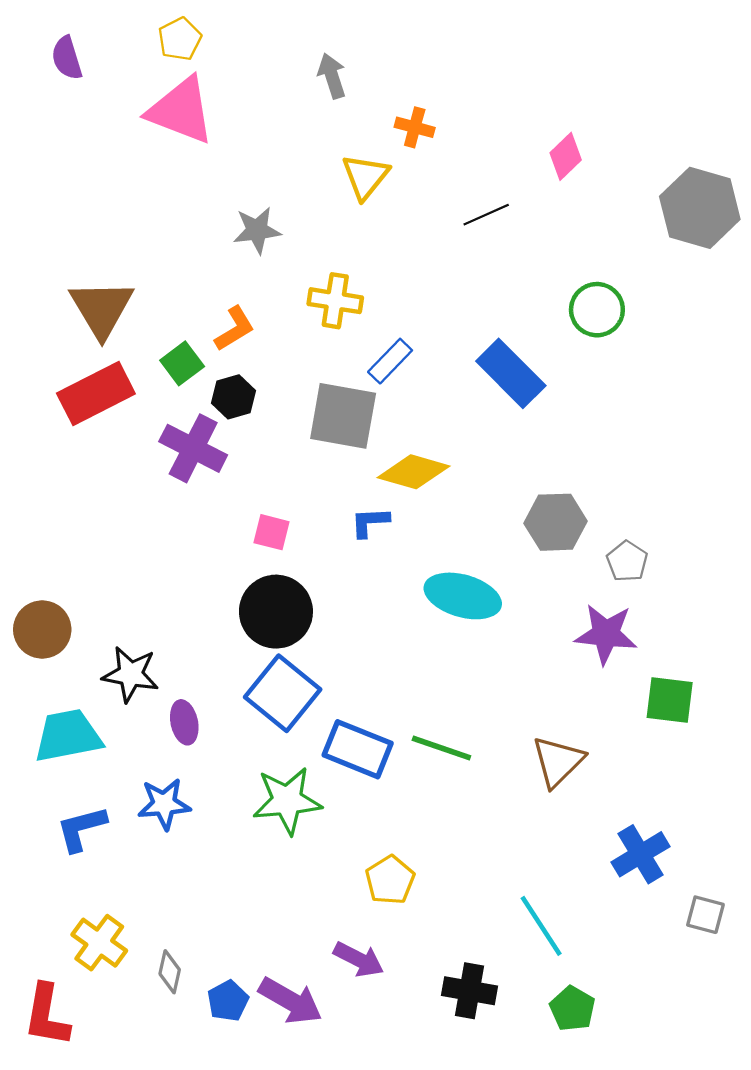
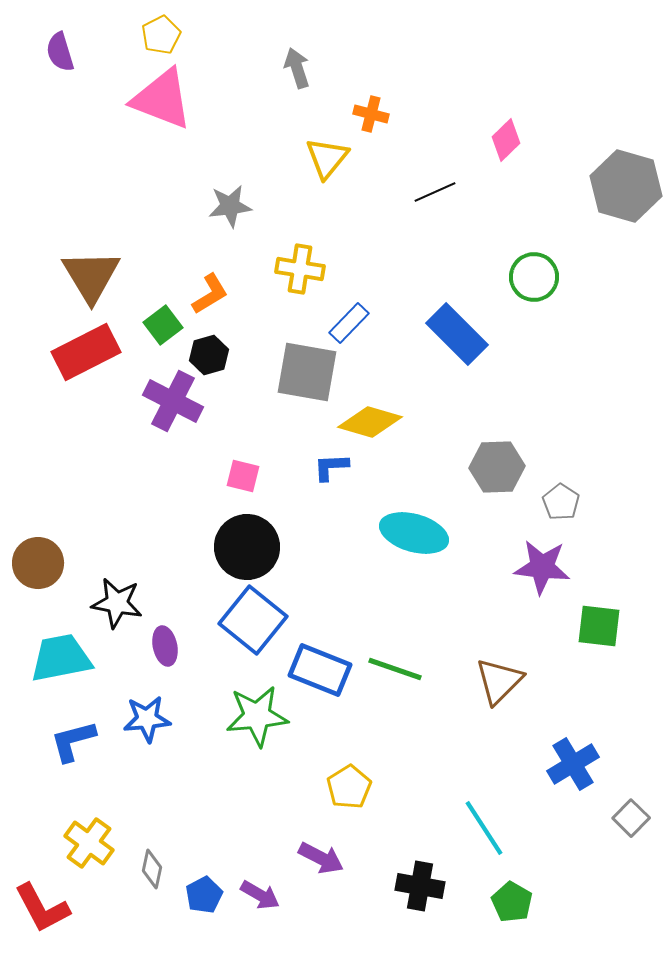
gray square: (705, 915) -> (631, 818), turned 30
purple arrow: (291, 1001) -> (260, 895), size x0.7
red L-shape: (47, 1015) -> (42, 908), turned -38

